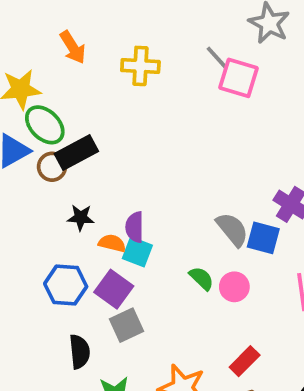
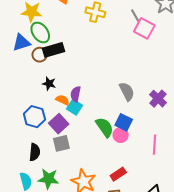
gray semicircle: (232, 229) -> (127, 91), moved
blue square: (263, 238) -> (124, 122), moved
green semicircle: (201, 278) -> (105, 127), size x1.5

